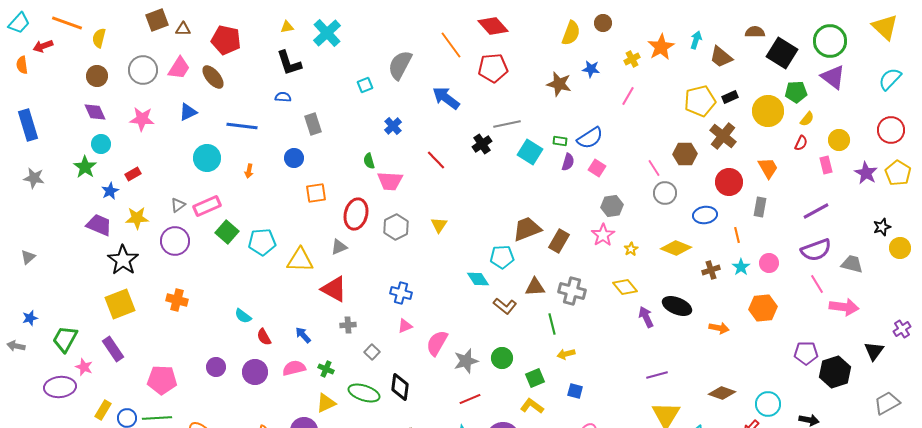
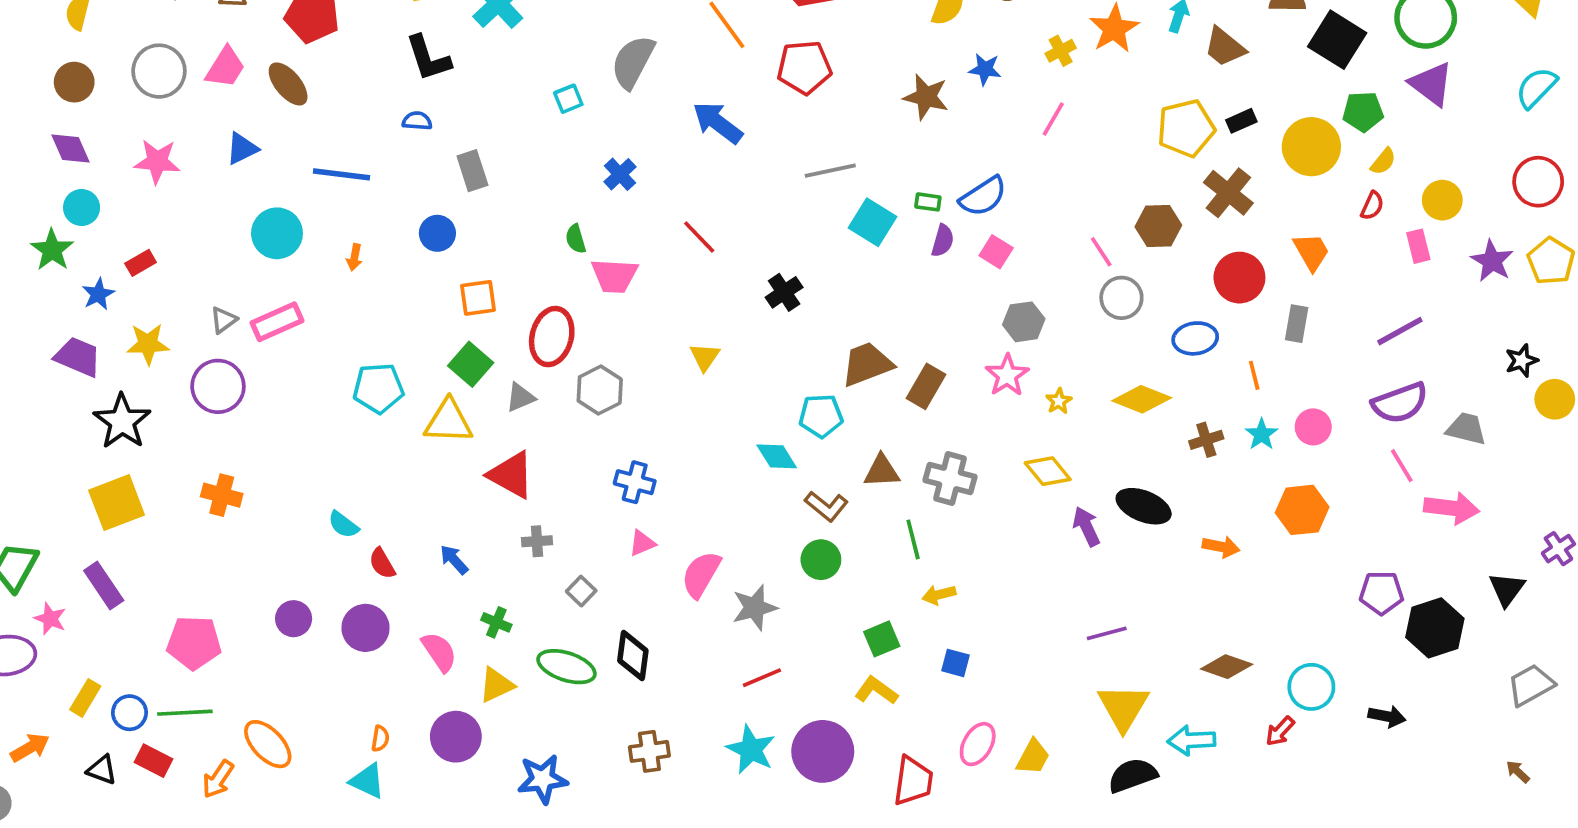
black cross: (482, 144) -> (784, 292), moved
gray hexagon: (396, 227) -> (600, 390), moved
green square: (227, 232) -> (471, 364), moved
green circle: (502, 358) -> (821, 560), moved
pink semicircle: (294, 368) -> (439, 652), moved, turned 70

